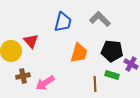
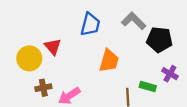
black pentagon: (112, 51) -> (159, 40), moved

